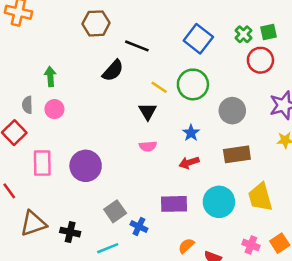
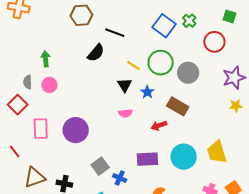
green square: (268, 32) -> (230, 16), moved, turned 32
green cross: (243, 34) -> (189, 21), moved
gray circle: (232, 111) -> (188, 73), moved
blue star: (191, 133) -> (147, 92), moved
brown rectangle: (237, 154) -> (178, 106), moved, turned 40

